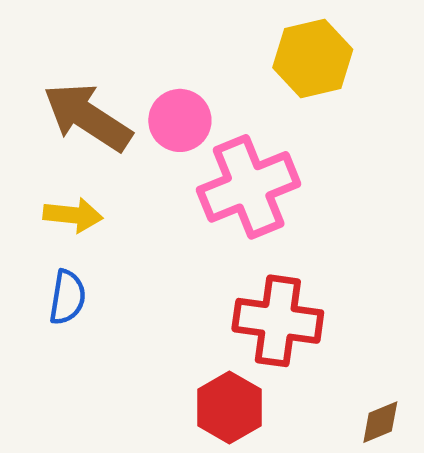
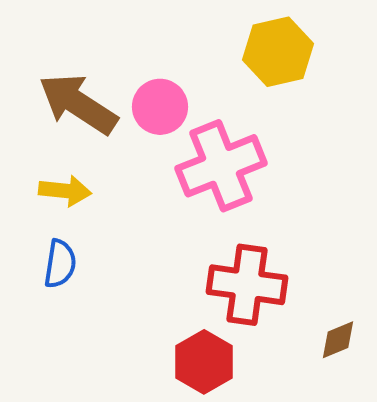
brown diamond: (380, 422) -> (338, 340), moved

